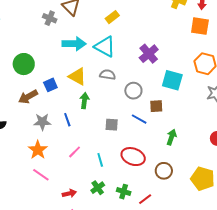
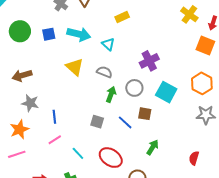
cyan triangle: (105, 47) -> (108, 44), size x0.6
green circle: (24, 64) -> (20, 31), moved
blue square: (50, 85) -> (49, 34), moved
gray circle: (133, 91) -> (134, 88), moved
green arrow: (84, 101) -> (111, 94), moved
blue line: (67, 120) -> (54, 117), moved
cyan line: (100, 160) -> (78, 153), turned -40
pink line: (41, 175) -> (17, 154), turned -66

